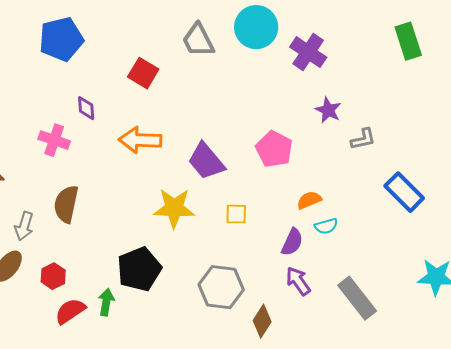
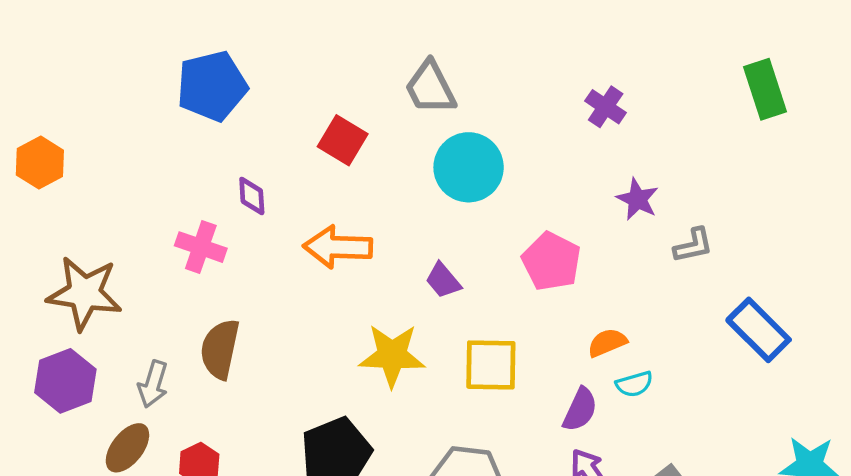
cyan circle: (256, 27) -> (469, 167), moved
purple cross: (308, 52) -> (606, 107), size x0.7
purple trapezoid: (206, 161) -> (443, 280), size x0.6
yellow square: (236, 214) -> (491, 365), size x1.6

